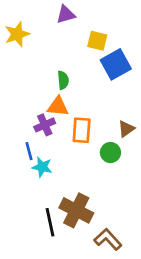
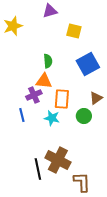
blue square: (116, 64) -> (88, 64), moved
cyan star: (42, 167) -> (52, 118), moved
brown L-shape: (108, 239) -> (82, 182), turned 40

